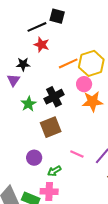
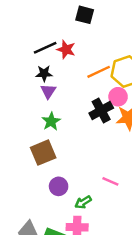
black line: (37, 27) -> (45, 48), moved
purple triangle: (13, 80) -> (48, 91), moved
black cross: (54, 97) -> (101, 111), moved
brown square: (51, 127) -> (43, 153), moved

